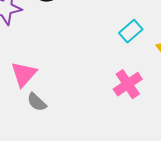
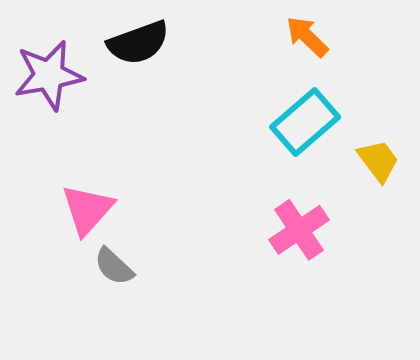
cyan rectangle: (131, 31) -> (305, 122), size x1.4

